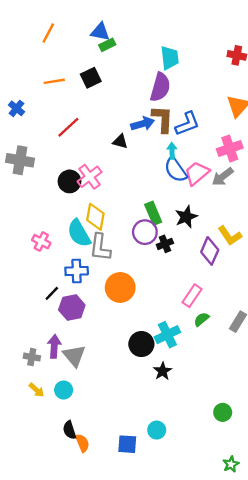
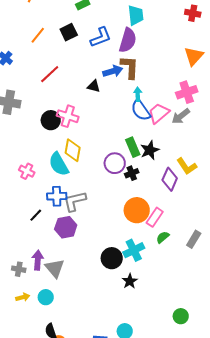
orange line: (54, 81) -> (38, 35), turned -42
blue L-shape: (187, 124) -> (101, 37), moved
pink cross: (90, 177) -> (68, 116), turned -35
green rectangle: (153, 213) -> (133, 147), moved
gray L-shape: (100, 247) -> (75, 201), moved, turned 70
orange circle: (120, 287) -> (137, 210), moved
purple hexagon: (72, 308) -> (66, 227), moved
yellow arrow: (37, 390) -> (23, 297), turned -56

